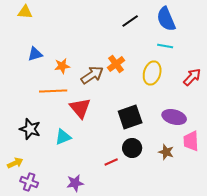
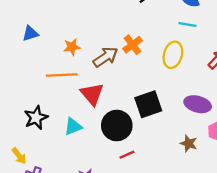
blue triangle: (35, 54) -> (30, 33), moved
black star: (30, 129) -> (36, 118), turned 30
black circle: (132, 148) -> (117, 126), moved, size x1.4
yellow arrow: (15, 163) -> (19, 156), turned 77

